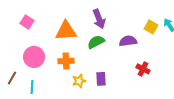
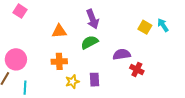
pink square: (27, 22) -> (20, 11), moved
orange triangle: (66, 31) -> (59, 31), size x0.7
purple semicircle: (128, 41) -> (122, 54), moved
pink circle: (34, 57) -> (16, 59), moved

